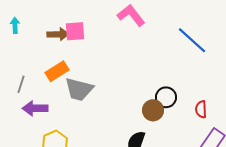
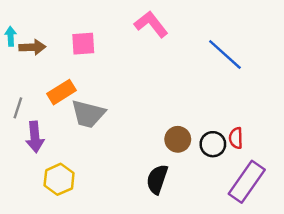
brown arrow: (58, 34) -> (32, 47), moved
black circle: (166, 97) -> (213, 144), moved
purple arrow: (35, 108) -> (35, 137), turned -95

